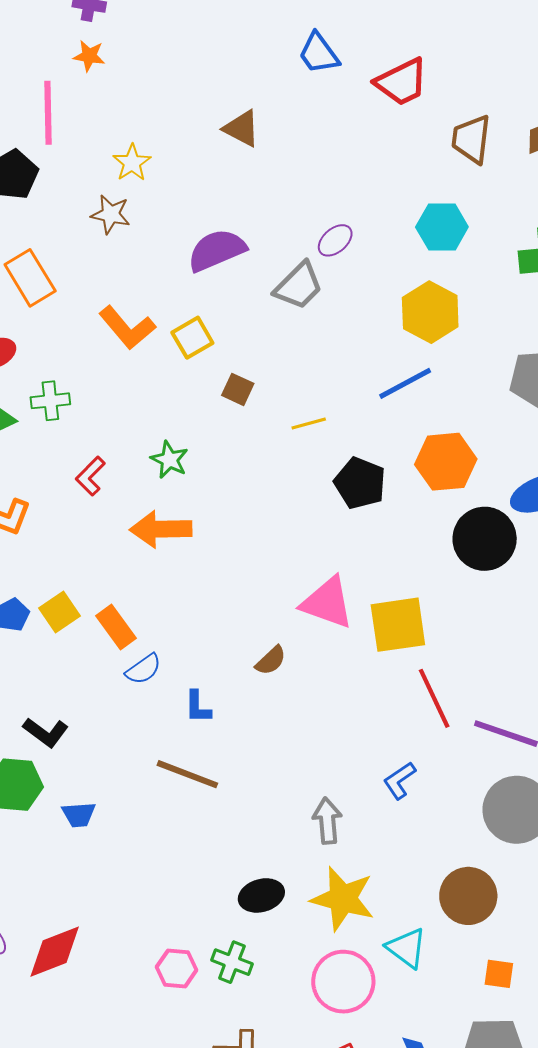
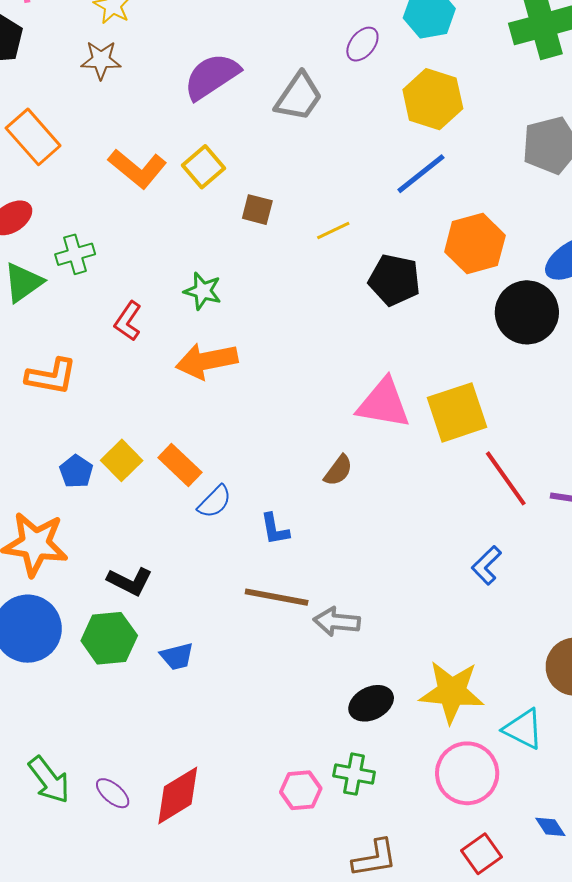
purple ellipse: (335, 240) -> (362, 44), moved
gray arrow: (327, 821) -> (337, 622), moved, turned -69

